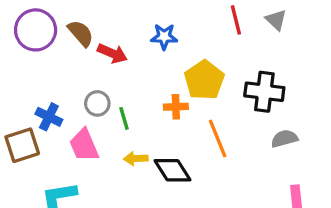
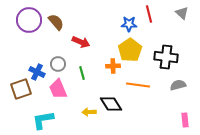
gray triangle: (276, 20) -> (182, 13), moved
blue star: (164, 37) -> (129, 24), moved
red arrow: (112, 53) -> (81, 42), moved
gray circle: (97, 103) -> (58, 64), moved
orange line: (218, 139) -> (138, 85), turned -60
yellow arrow: (136, 159) -> (89, 112), moved

